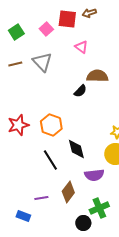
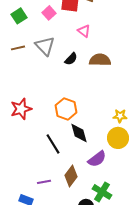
black semicircle: (80, 91) -> (71, 59), moved
orange hexagon: (51, 125) -> (66, 109), moved
purple semicircle: (94, 175) -> (97, 159), turned -30
green cross: (99, 208) -> (102, 192), turned -36

